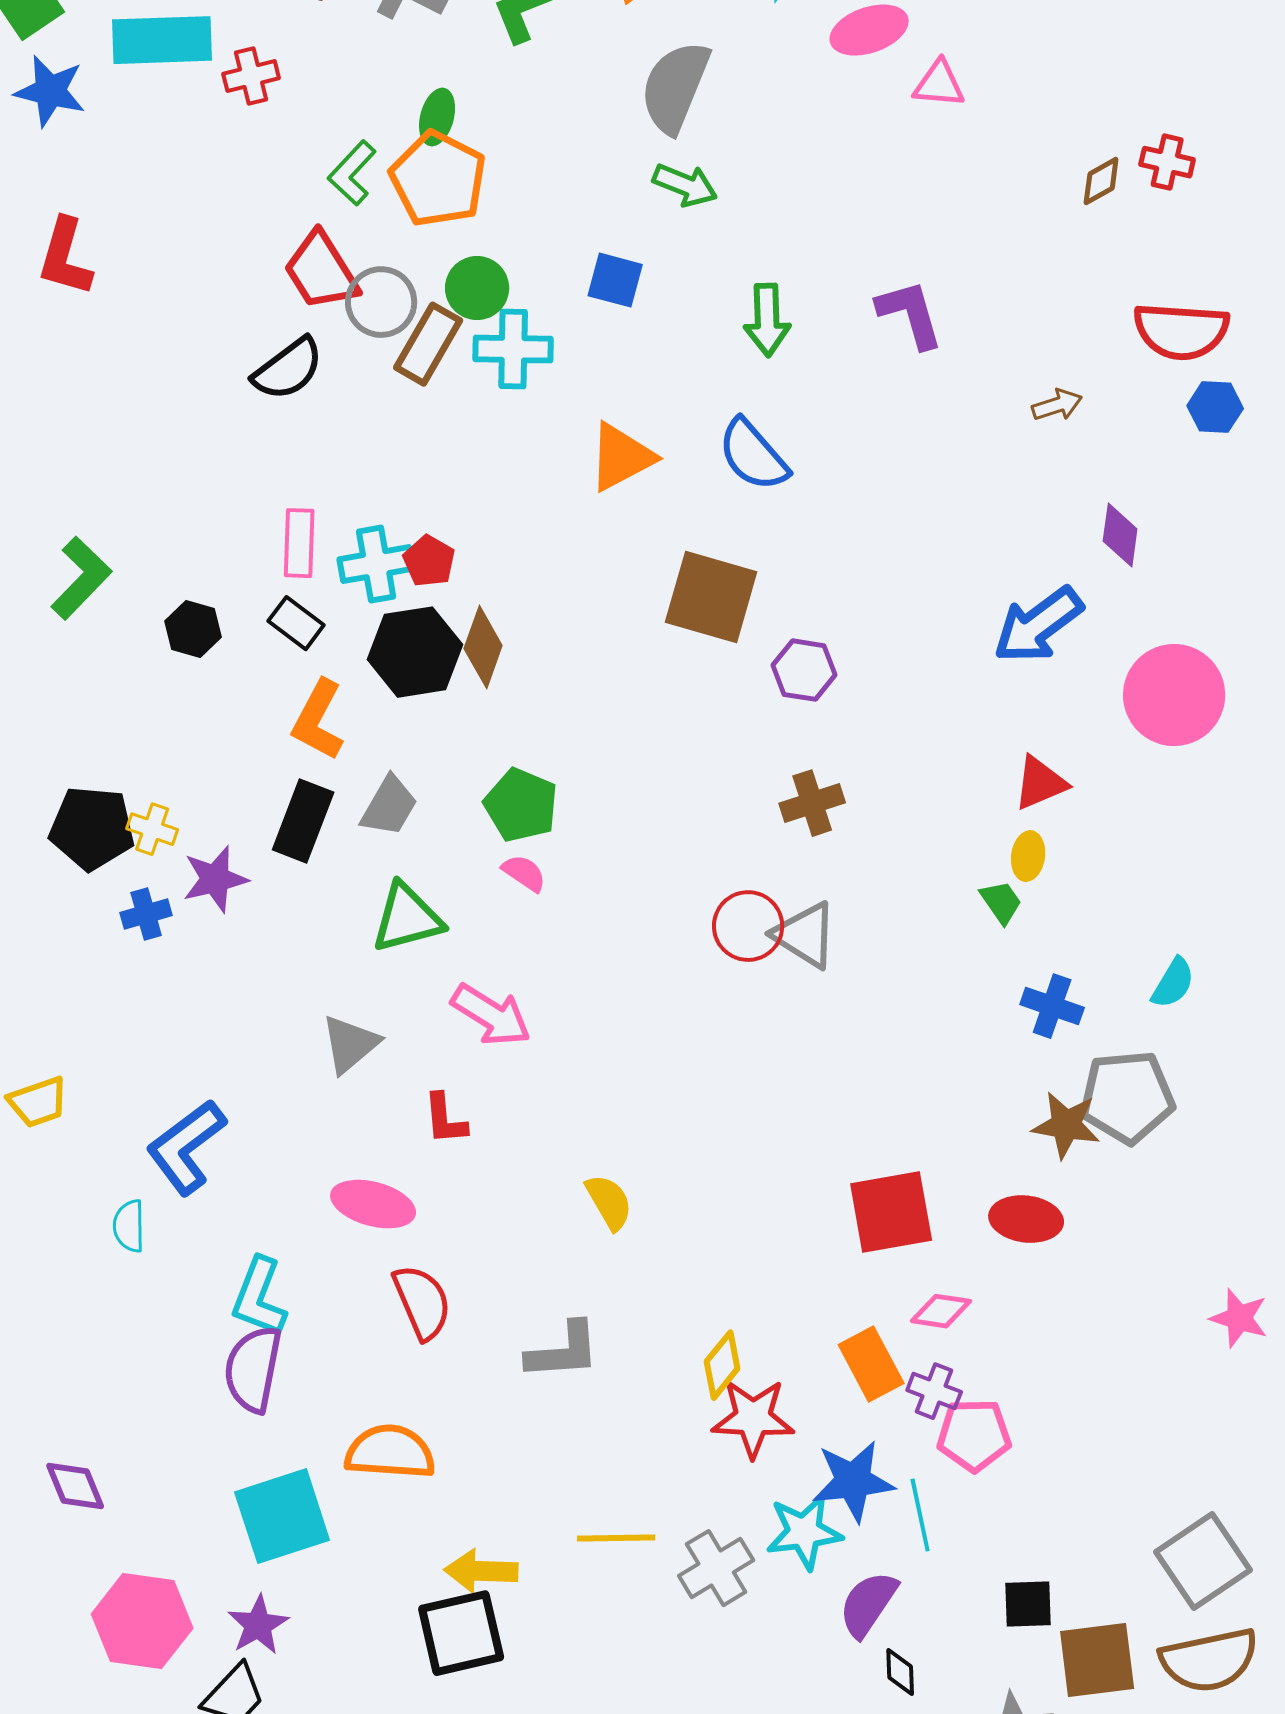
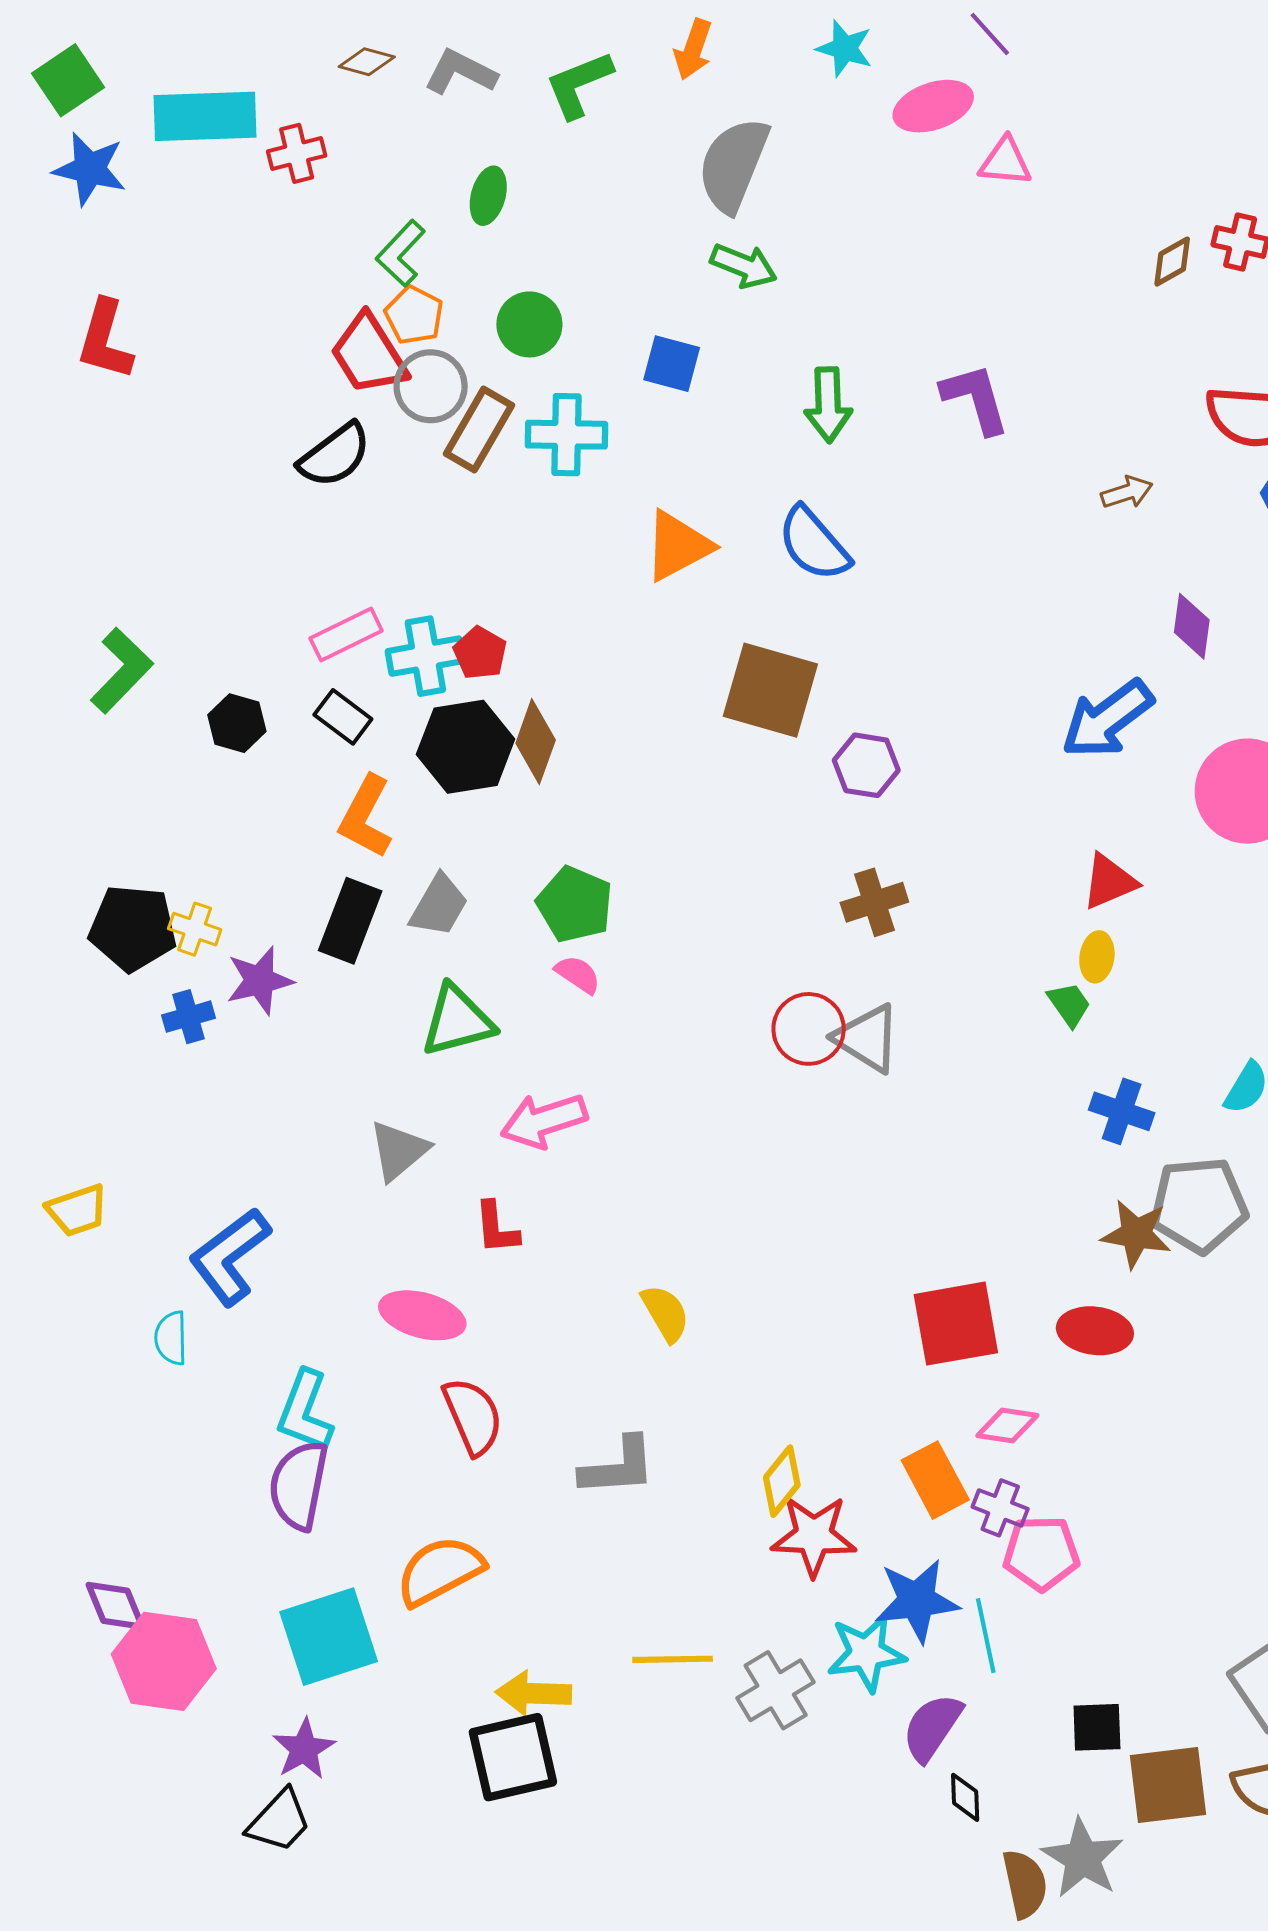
orange pentagon: (438, 179) -> (414, 315), moved, size x0.6
green circle: (477, 288) -> (529, 324), moved
pink rectangle: (299, 543) -> (346, 634), turned 62
pink arrow: (491, 1015) -> (544, 1121), turned 130
orange semicircle: (390, 1452) -> (440, 1571), turned -32
pink hexagon: (142, 1621) -> (164, 1661), moved

